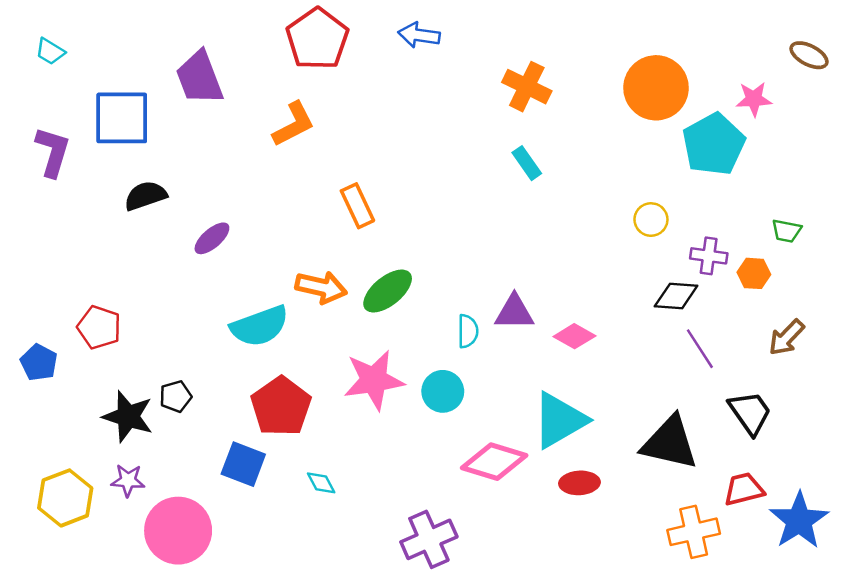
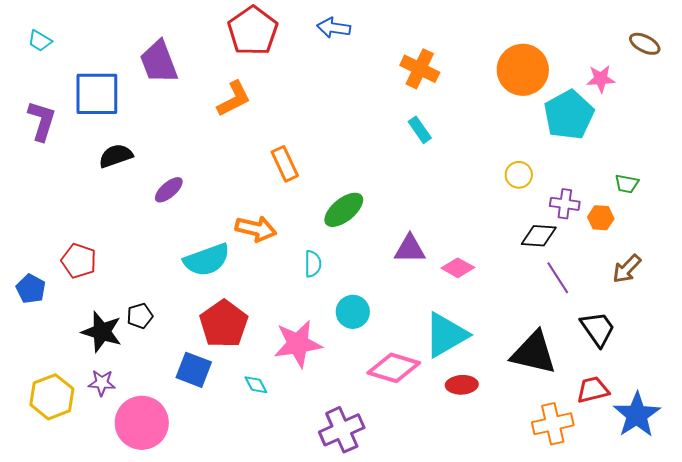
green ellipse: (388, 291) -> (344, 210), moved
cyan semicircle: (468, 331) -> (313, 264), moved
pink star: (374, 380) -> (298, 344), moved

